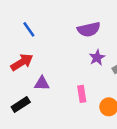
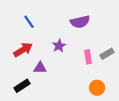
purple star: (97, 58) -> (59, 46), moved
pink rectangle: (82, 94) -> (88, 57), moved

